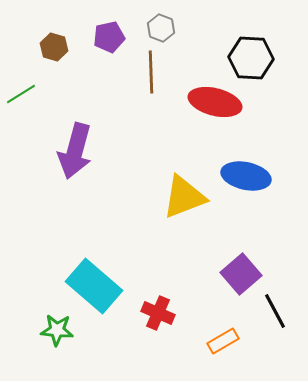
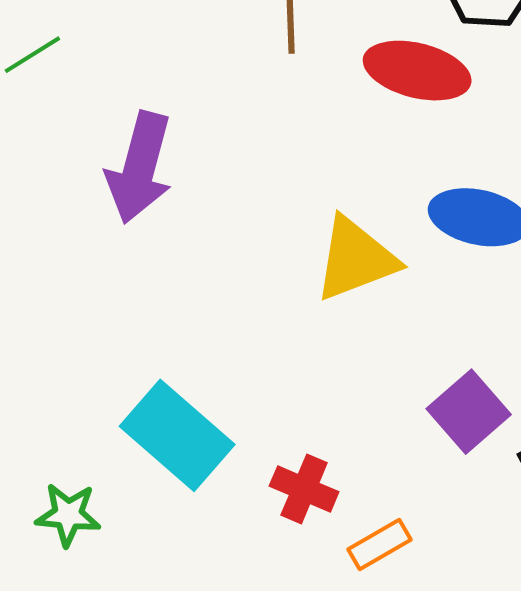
green star: (57, 330) -> (68, 515), moved
orange rectangle: (223, 341) -> (379, 544), moved

